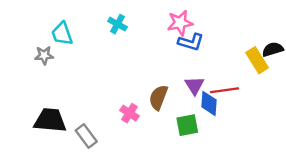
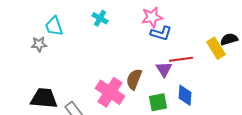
red line: (225, 90) -> (181, 59), moved
blue diamond: (209, 103) -> (185, 95), moved
pink cross: (130, 113) -> (110, 92), size x1.8

